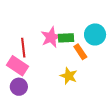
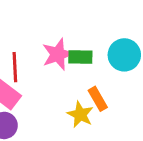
orange rectangle: (80, 52) -> (98, 99), moved

